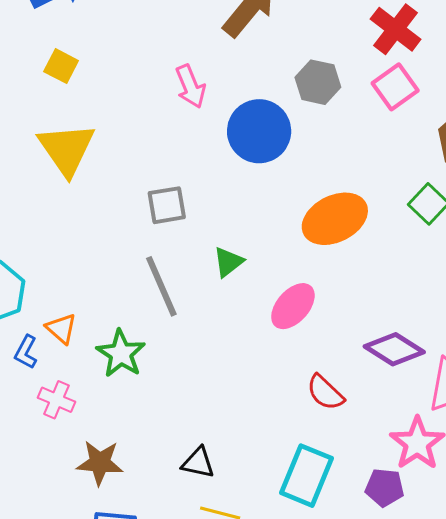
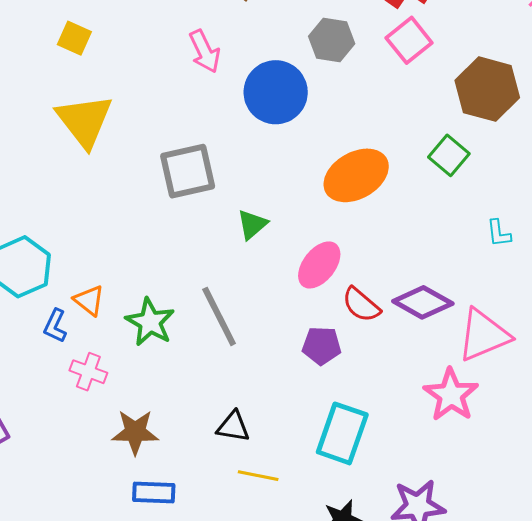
gray square: (167, 205) -> (188, 171), size x1.4
gray line: (161, 286) -> (219, 316), moved
red semicircle: (325, 393) -> (361, 305), moved
purple pentagon: (385, 488) -> (322, 346), moved

